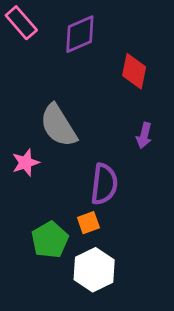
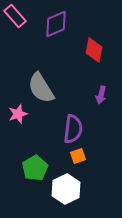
orange square: (88, 223) -> (78, 156), moved

